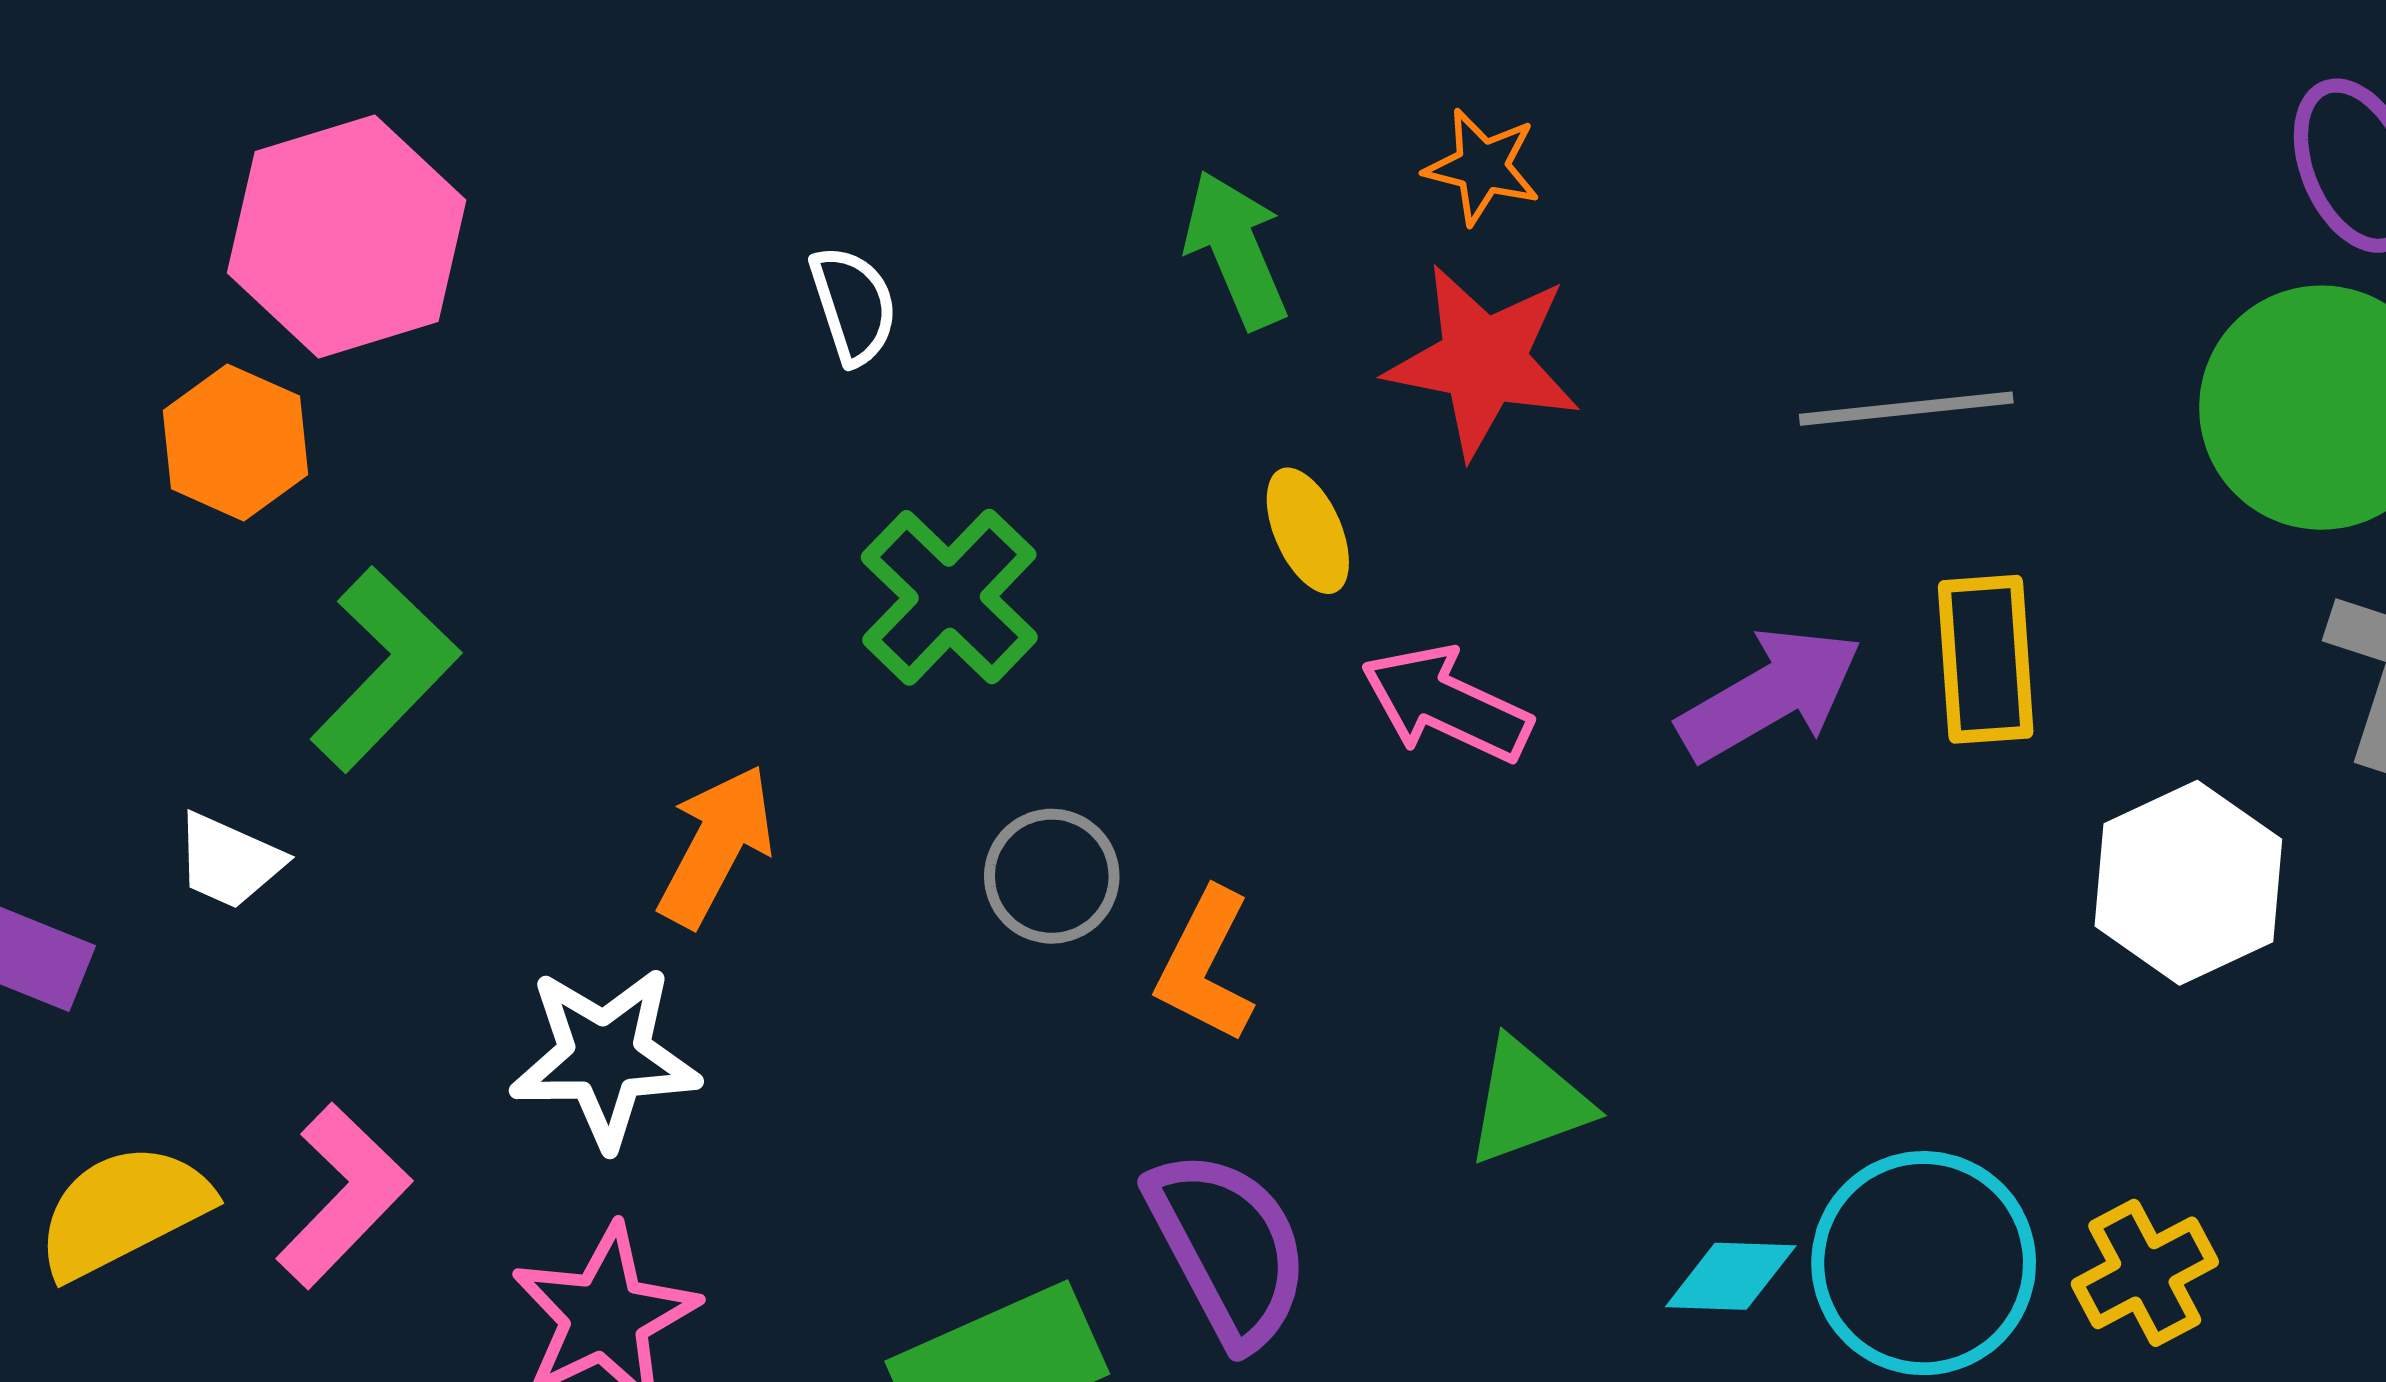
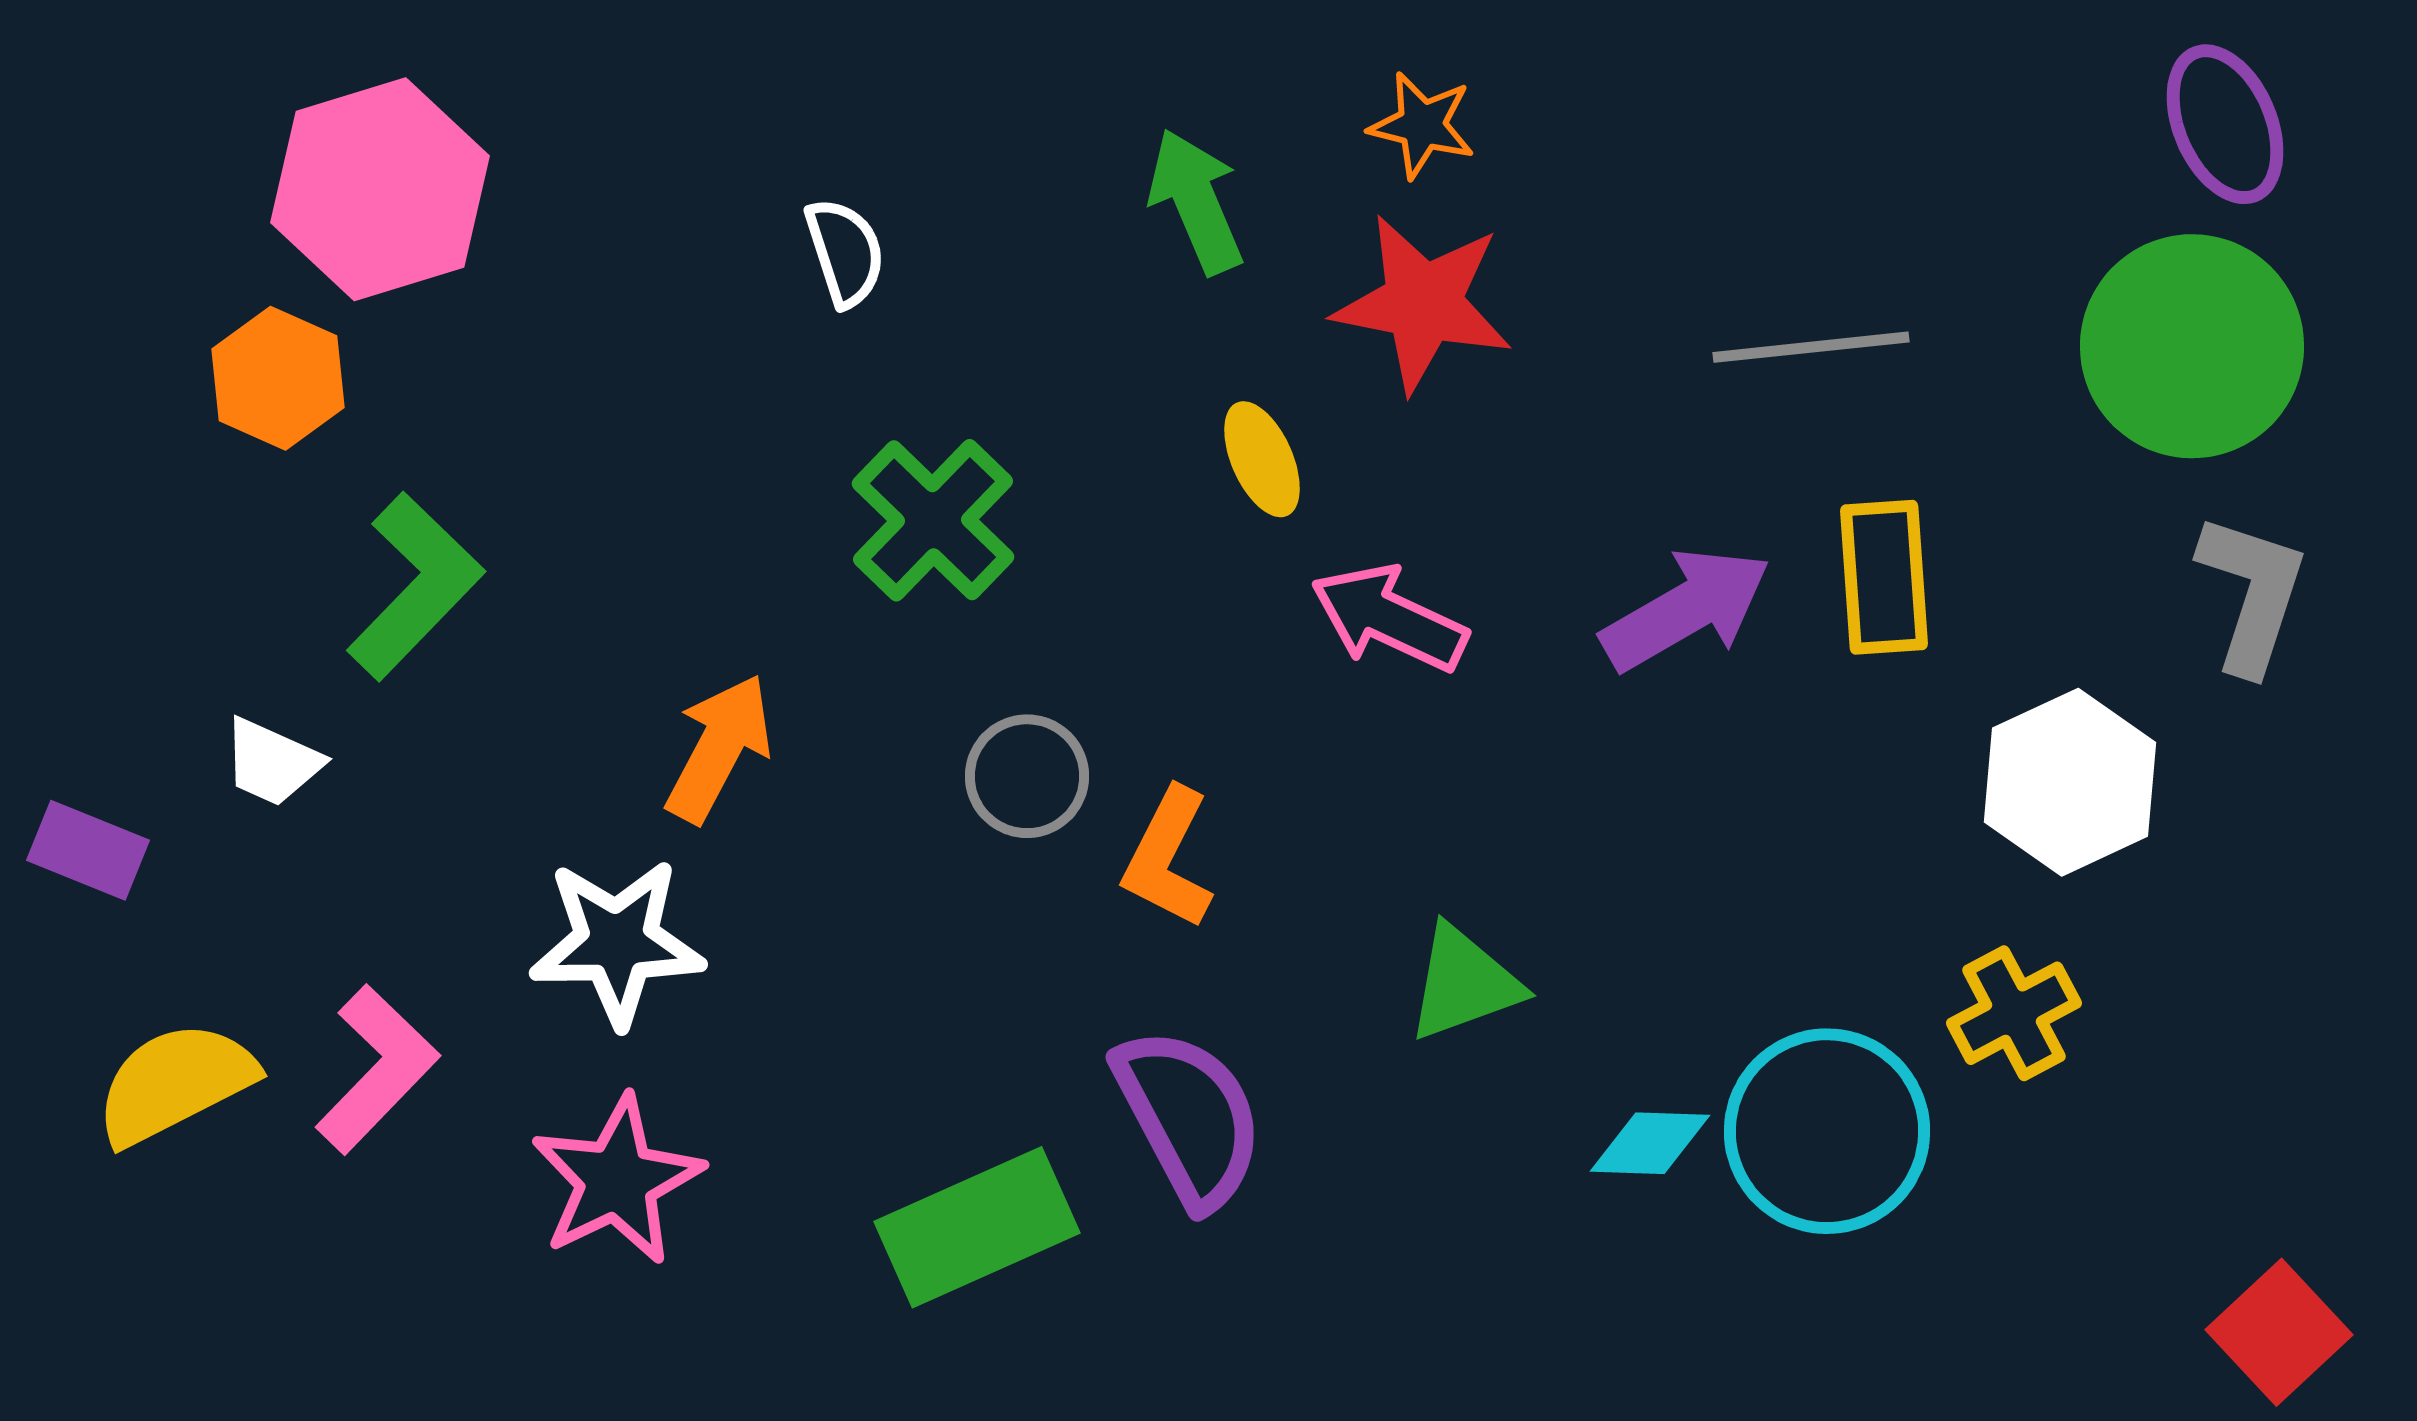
yellow cross: (2145, 1273) -> (2014, 1013), moved

